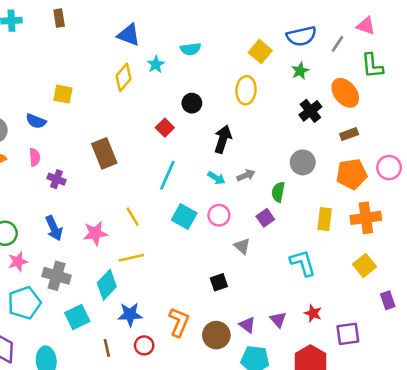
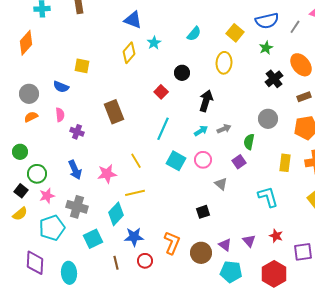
cyan semicircle: (191, 49) -> (194, 34), moved, turned -42
cyan arrow: (216, 178) -> (201, 131), turned -64

